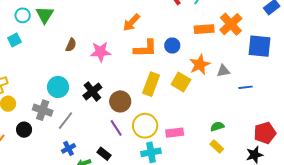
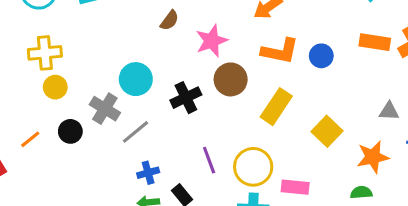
pink star: (101, 52) -> (212, 41), turned -30
orange star: (200, 65) -> (373, 157), moved
yellow square: (181, 82) -> (327, 131), moved
brown circle: (120, 101) -> (231, 79), moved
blue cross: (69, 148) -> (148, 173), moved

